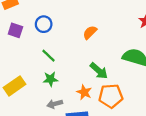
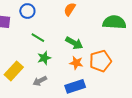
green arrow: (99, 71) -> (74, 43), moved
gray arrow: (55, 104) -> (40, 81), moved

